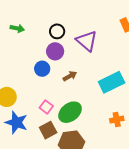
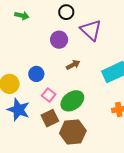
black circle: (57, 31) -> (66, 12), moved
blue circle: (42, 69) -> (36, 74), moved

